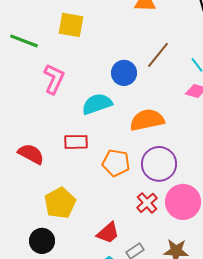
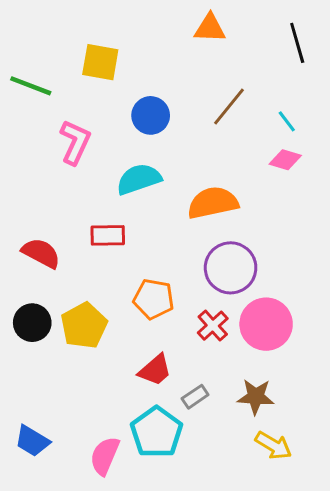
blue circle: (124, 73) -> (151, 115), moved
orange pentagon: (116, 163) -> (154, 299), moved
black circle: (42, 241) -> (32, 323), moved

